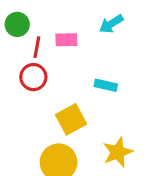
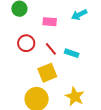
red line: (37, 47) -> (51, 49), moved, turned -56
yellow star: (118, 152) -> (75, 97), turned -30

